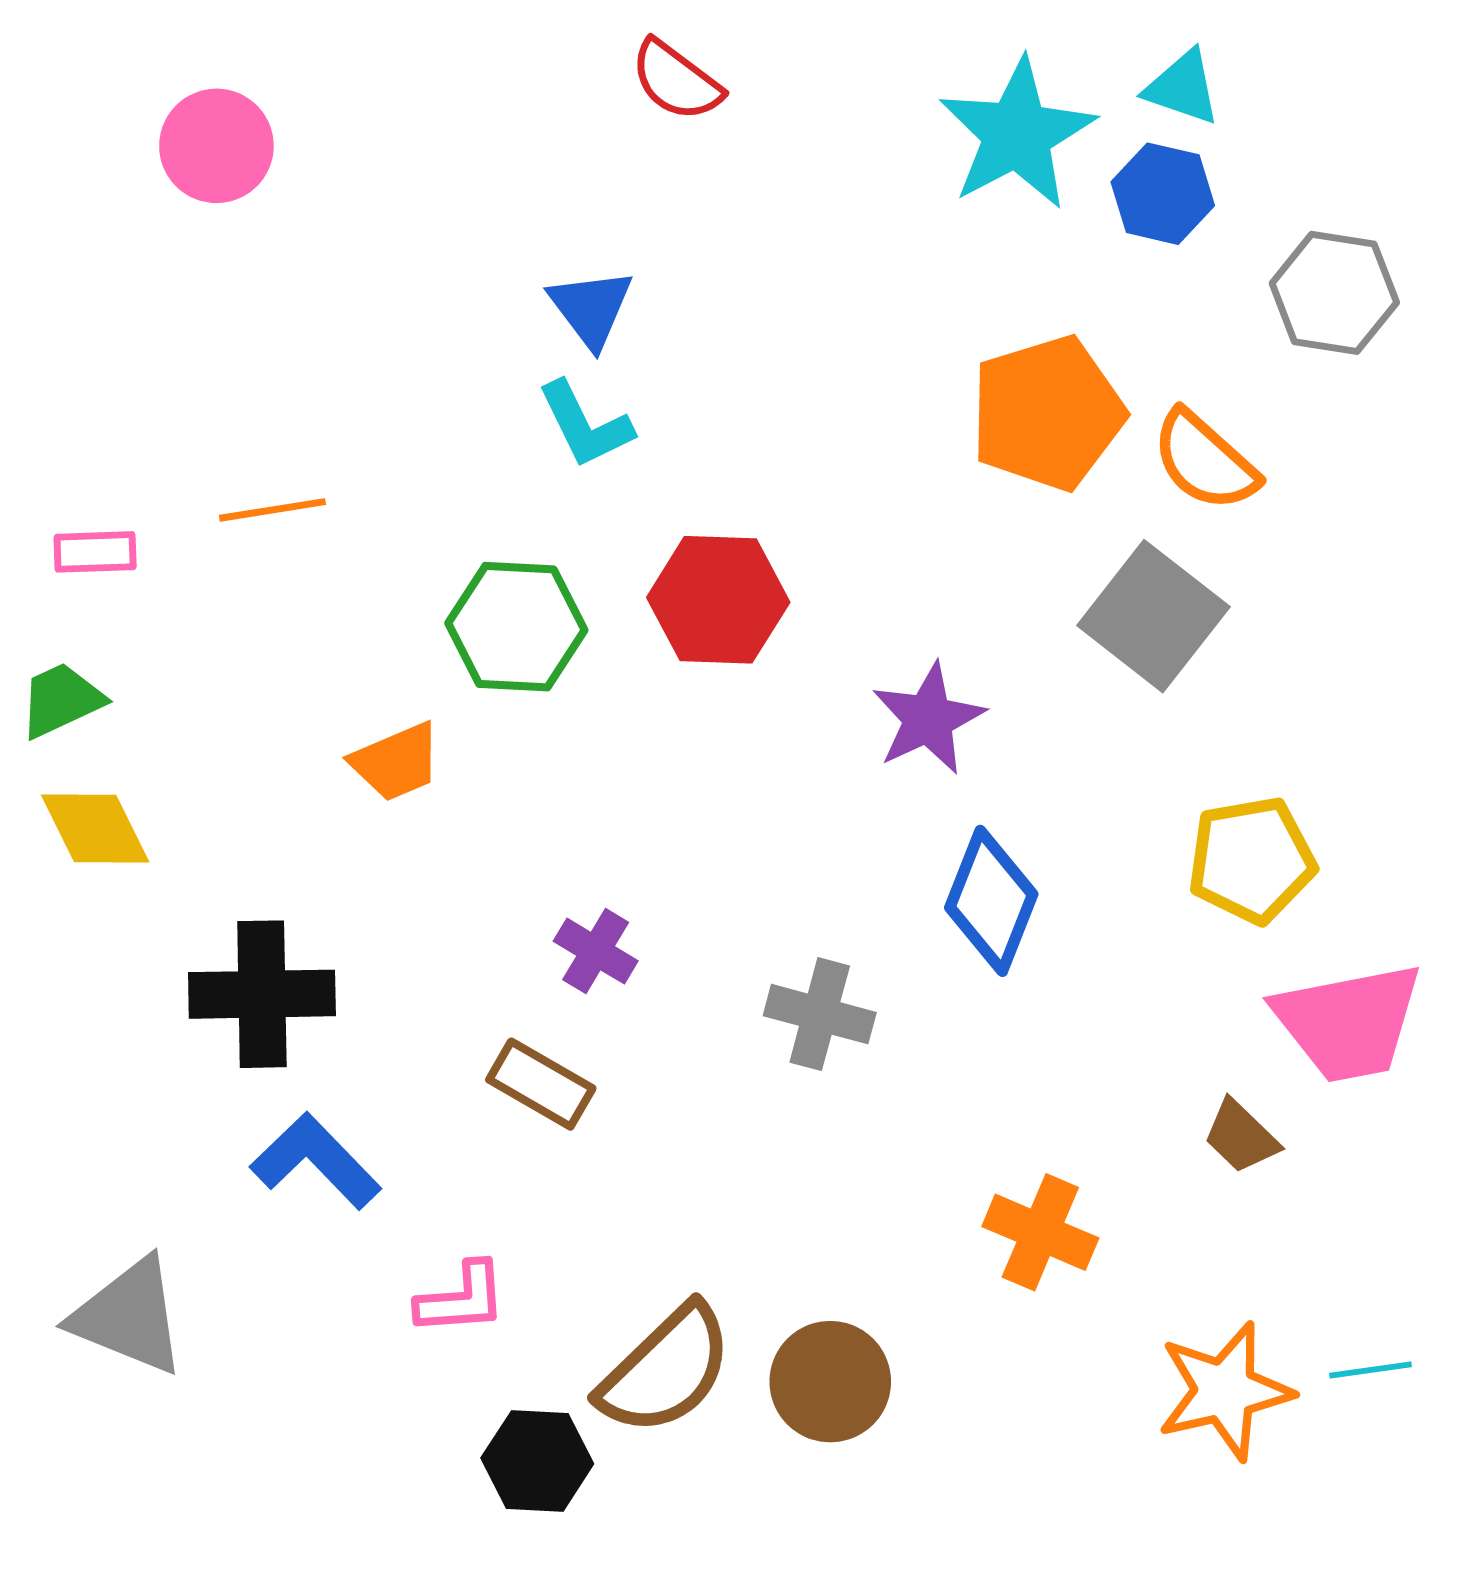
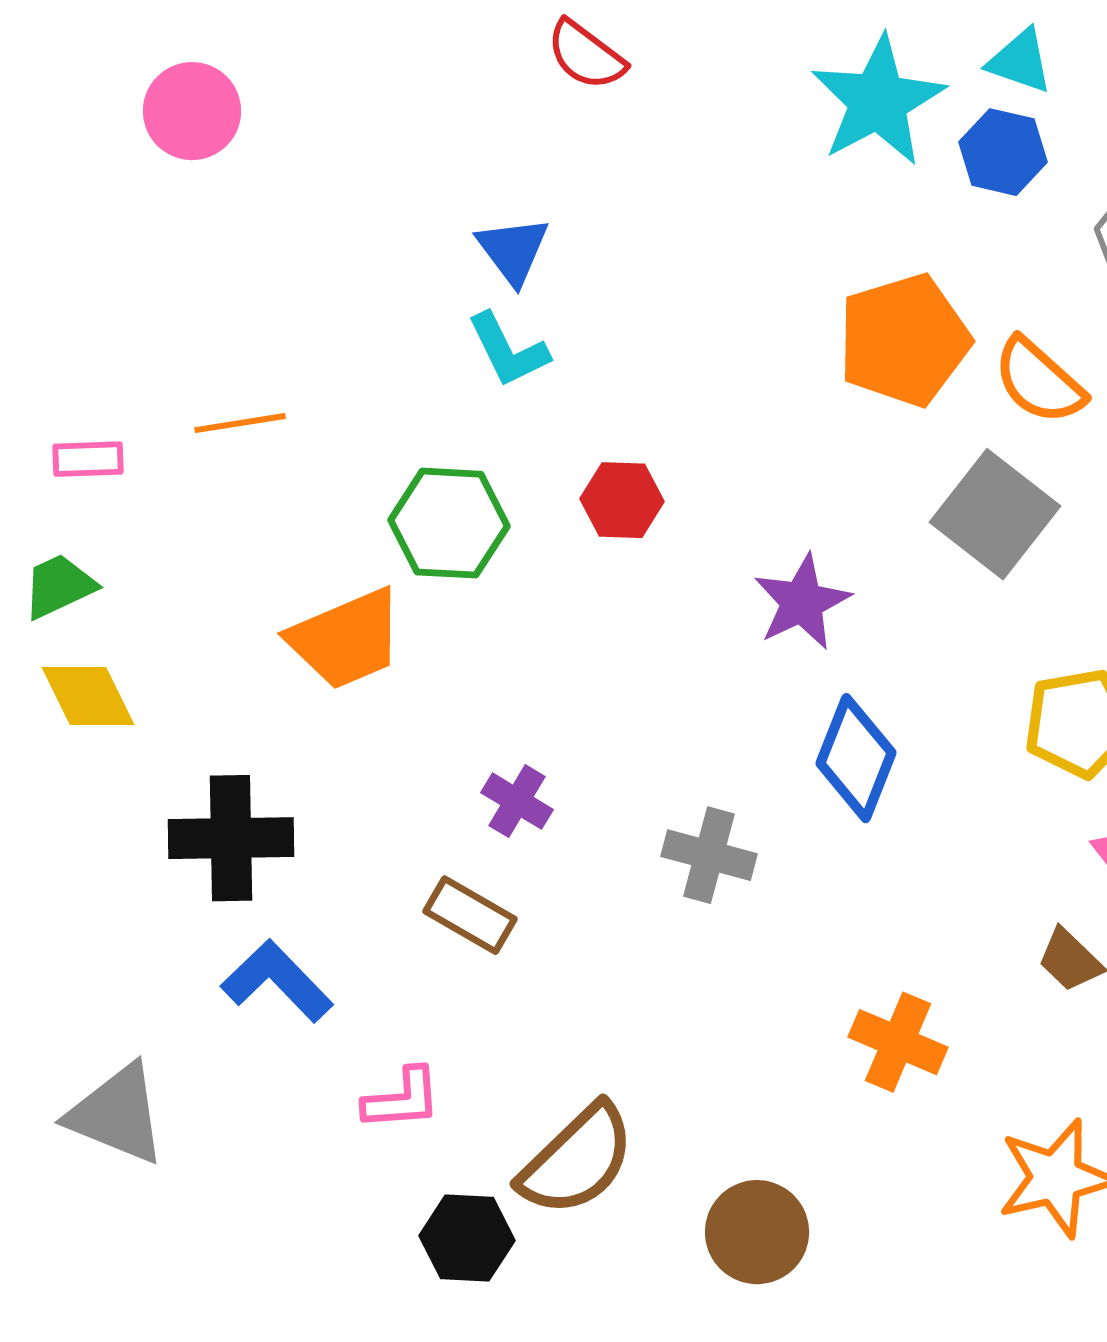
red hexagon: (718, 600) -> (622, 500), size x0.7
orange trapezoid: (396, 762) -> (346, 639), size x1.5
brown circle: (830, 1382) -> (757, 1232), moved

